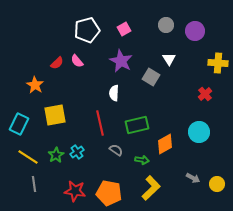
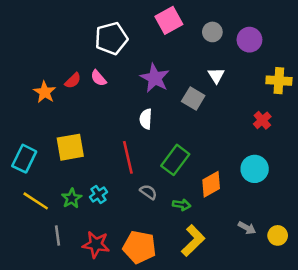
pink square: (124, 29) -> (169, 20), moved, size x1.5
orange star: (35, 85) -> (45, 92), moved
green rectangle: (137, 125) -> (175, 160), turned -40
gray line: (34, 184) -> (57, 235), moved

